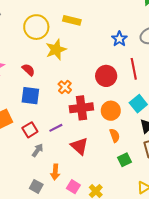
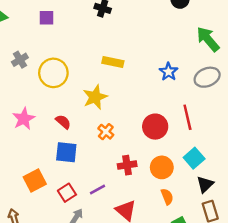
yellow circle: (36, 27) -> (53, 73), moved
blue star: (119, 39) -> (169, 72), moved
orange cross: (65, 87) -> (106, 132), moved
red cross: (81, 108) -> (127, 165), size x0.7

